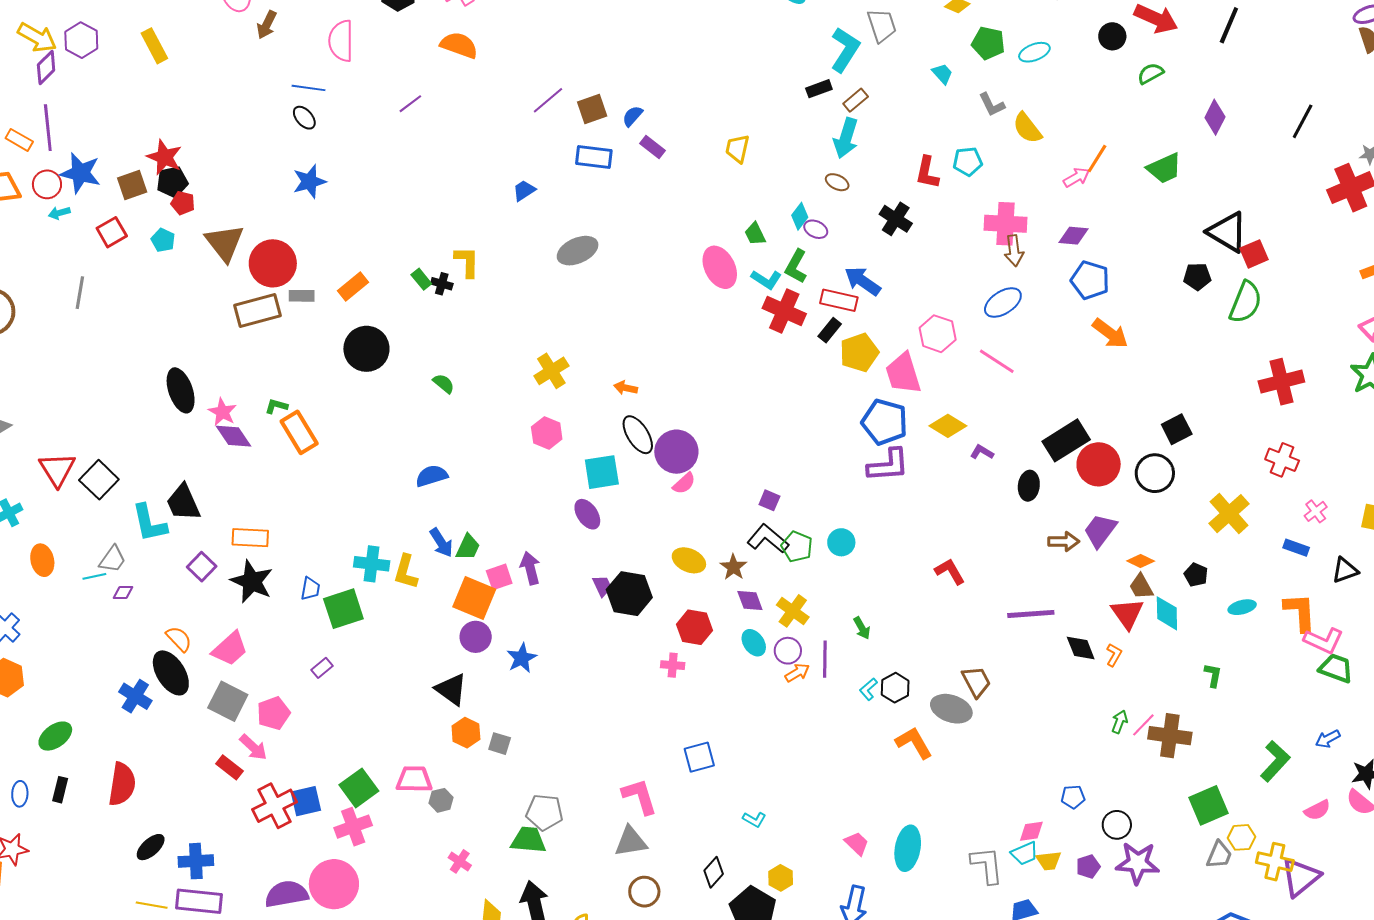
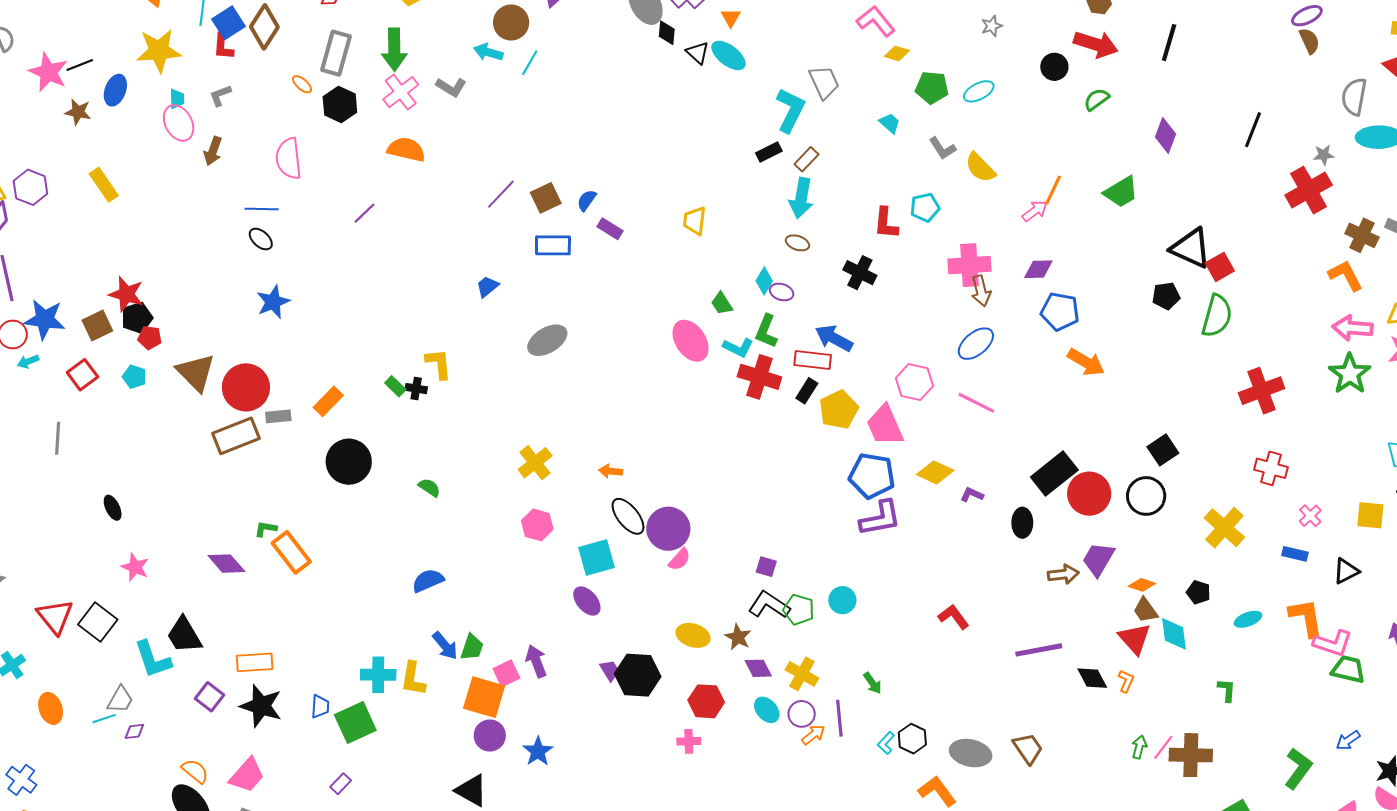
black ellipse: (181, 390) -> (113, 508), moved, size x0.6
pink star: (222, 412) -> (135, 567), moved
brown trapezoid: (976, 682) -> (1028, 748), moved

